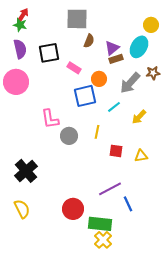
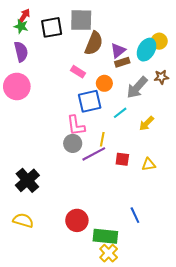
yellow circle: (151, 25) -> (159, 41), moved
brown semicircle: (89, 41) -> (94, 43), size x1.6
black square: (49, 53) -> (52, 27), moved
pink L-shape: (50, 119) -> (76, 125), moved
purple line: (110, 189) -> (94, 154), moved
yellow semicircle: (22, 209) -> (23, 220), turned -48

